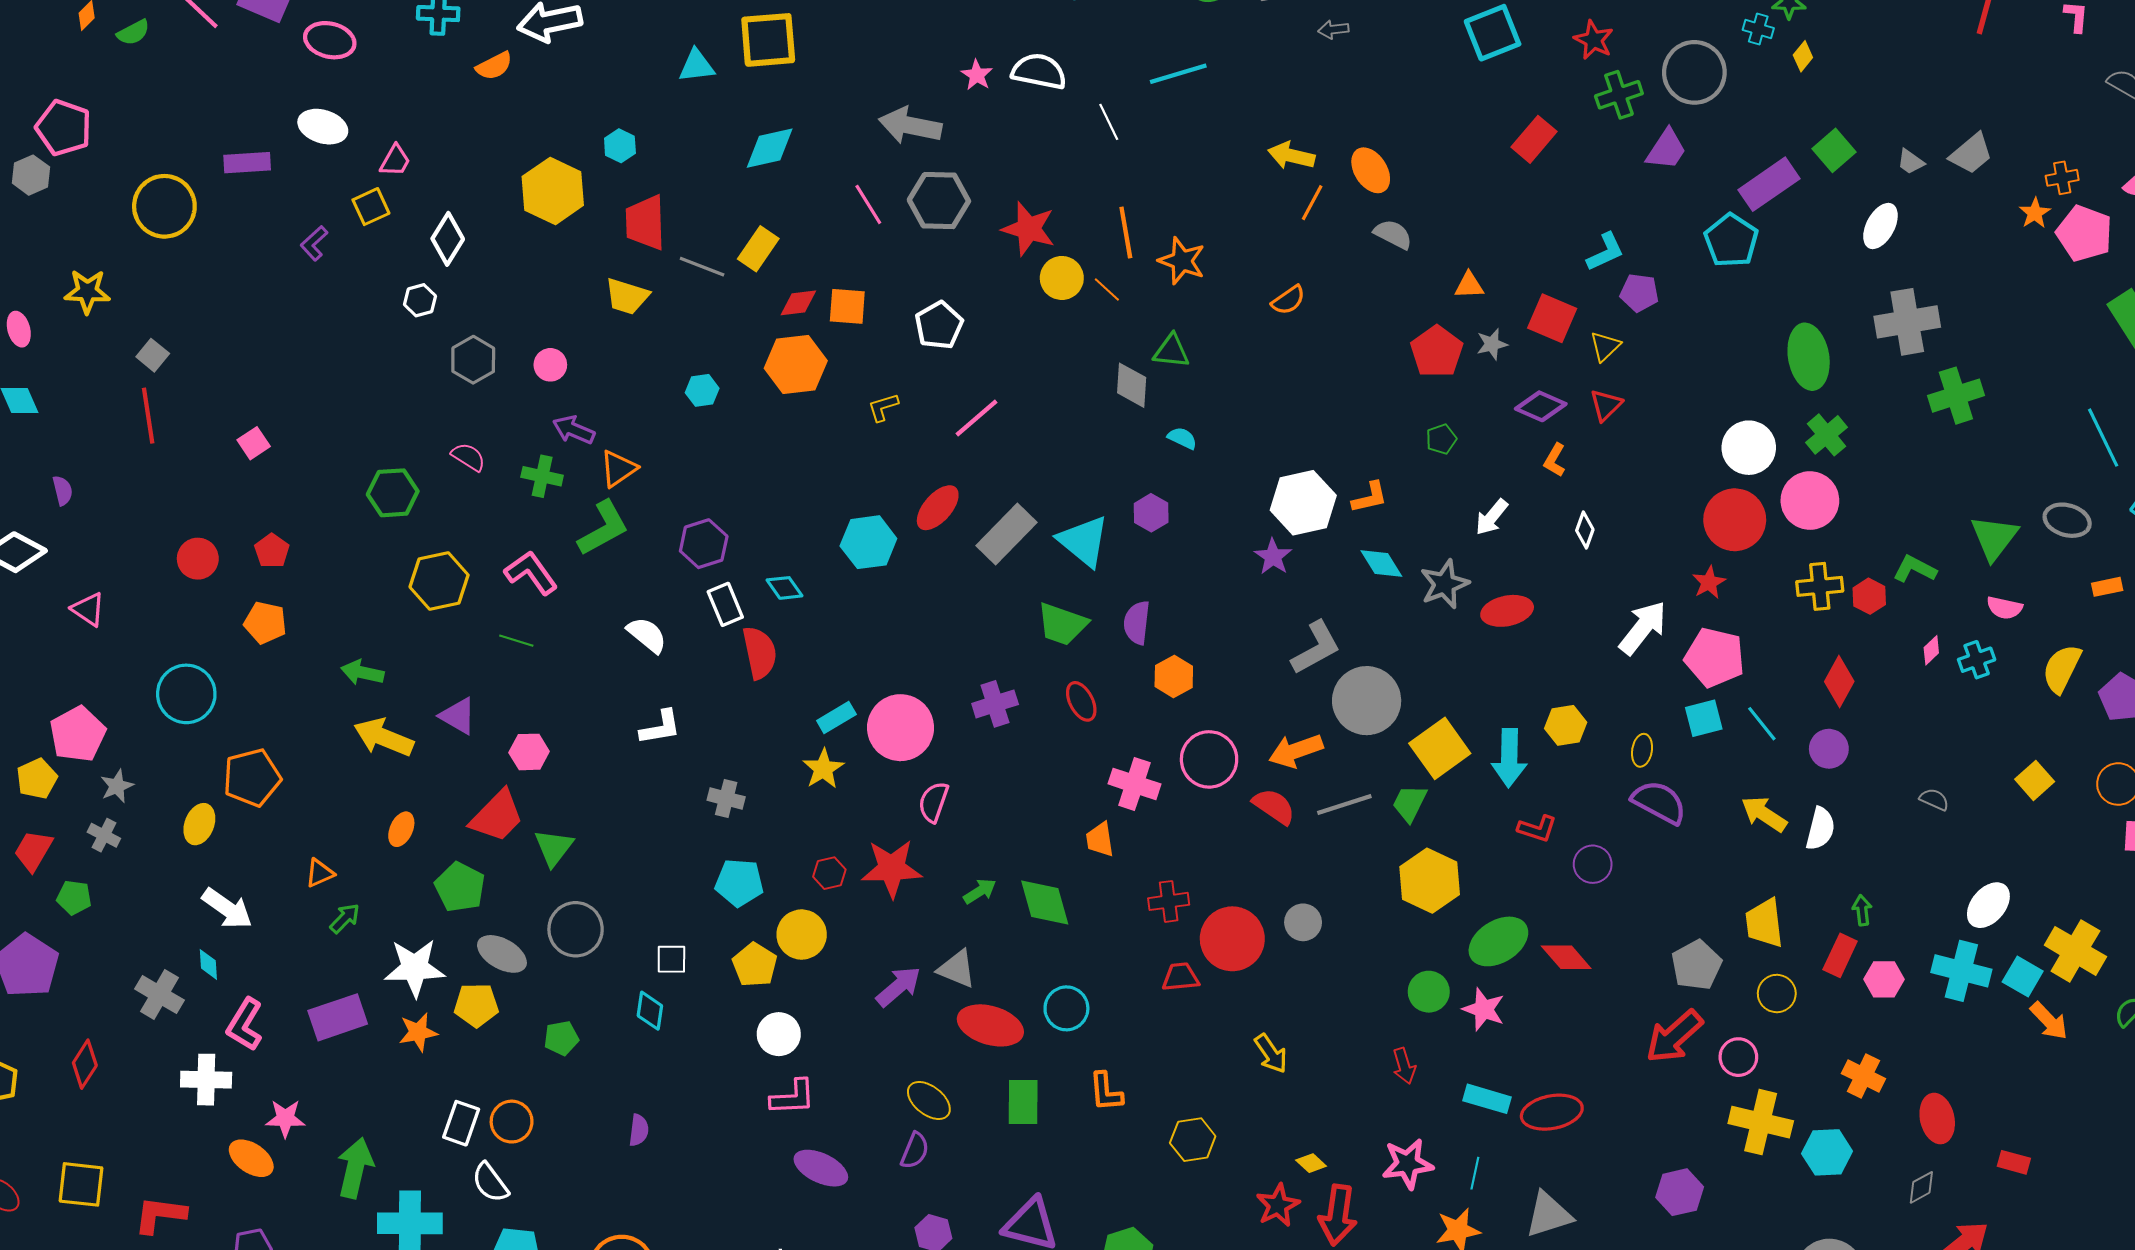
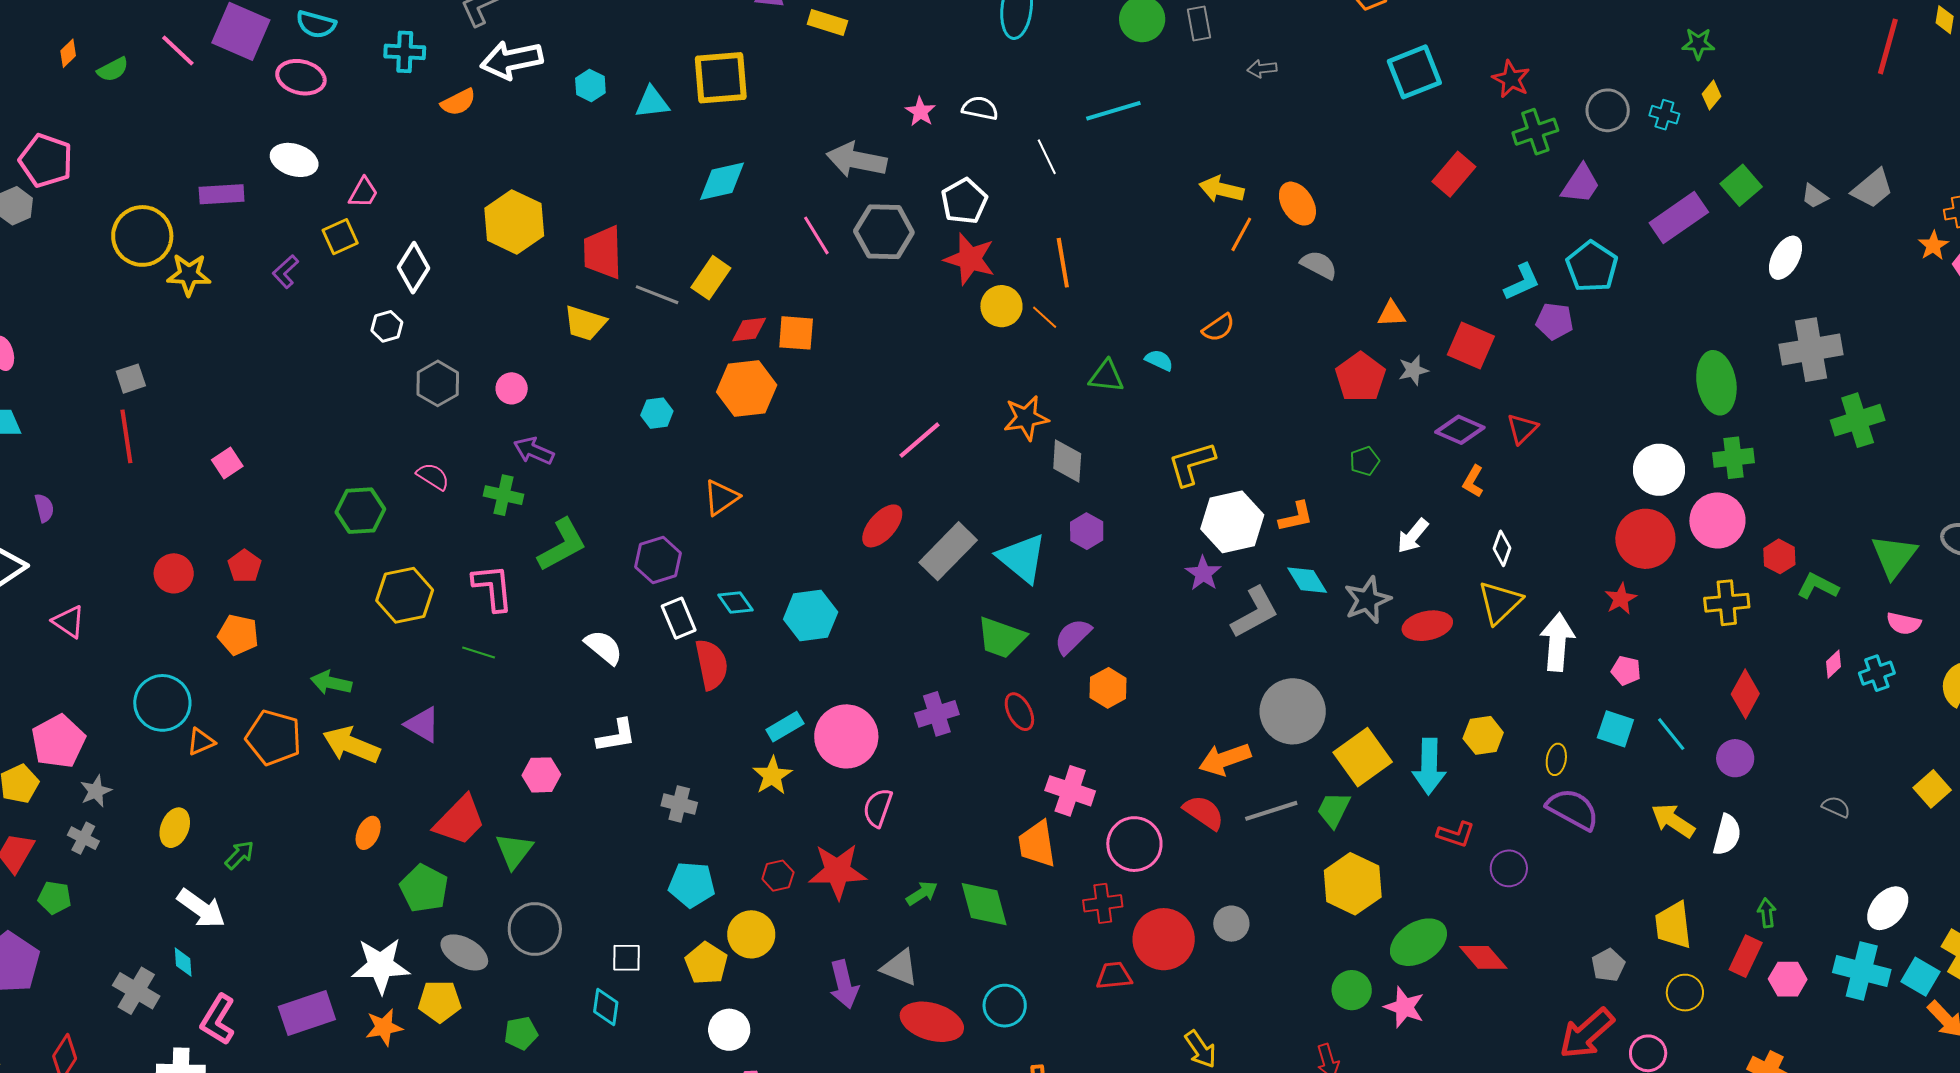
cyan cross: (1758, 29) -> (1664, 115), moved
white semicircle: (1039, 71) -> (980, 108), size x0.7
gray circle: (1694, 72) -> (1608, 110), size x0.7
cyan hexagon: (620, 146) -> (590, 85), moved
cyan pentagon: (1731, 240) -> (1592, 267), moved
orange star: (1182, 261) -> (1026, 418), moved, turned -30
yellow star: (87, 291) -> (189, 275), moved
white pentagon: (939, 325) -> (964, 201), moved
yellow triangle: (1605, 346) -> (1500, 602), moved, size x1.5
gray square: (153, 355) -> (131, 379), turned 32
gray diamond: (1132, 385) -> (1067, 461), moved
yellow L-shape: (883, 407) -> (1191, 464), moved, size x1.6
green cross: (1826, 435) -> (1733, 458), turned 33
cyan semicircle: (1182, 438) -> (1159, 360), moved
orange triangle: (618, 469) -> (721, 498), moved
cyan hexagon: (868, 542) -> (811, 616), moved
pink L-shape: (531, 573) -> (493, 588), turned 30
red hexagon: (1869, 596) -> (1779, 556), moved
purple semicircle: (1137, 623) -> (1073, 636), turned 39
white arrow: (1643, 628) -> (1557, 642), turned -34
gray L-shape: (1316, 648) -> (1255, 612), moved
pink pentagon: (1715, 657) -> (1626, 671), size x0.5
cyan square: (1704, 718) -> (1615, 729), turned 33
pink hexagon: (529, 752) -> (541, 775), moved
pink circle: (1209, 759) -> (1134, 844), moved
orange pentagon: (252, 778) -> (274, 738), moved, turned 30
orange trapezoid: (1100, 839) -> (1037, 844), size x1.4
orange triangle: (320, 873) -> (201, 742), moved
green arrow: (345, 918) -> (239, 855), moved
gray pentagon: (1697, 965) -> (1608, 965), size x0.7
purple arrow: (899, 987) -> (844, 984), turned 117

